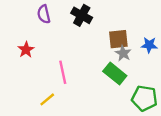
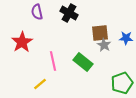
red star: (26, 50) -> (22, 42), size x1.5
green rectangle: (115, 73) -> (83, 62), moved
green pentagon: (144, 98) -> (122, 83), turned -30

